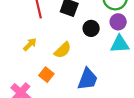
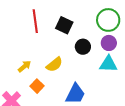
yellow arrow: (30, 44) -> (24, 66), moved

